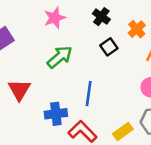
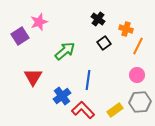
pink star: (55, 18) -> (39, 22), moved
orange cross: (137, 29) -> (126, 29), turned -32
blue cross: (56, 114) -> (62, 96), turned -30

